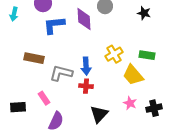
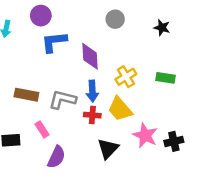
purple diamond: (84, 19) -> (90, 56), moved
brown rectangle: (34, 58) -> (26, 95), moved
yellow trapezoid: (133, 75) -> (120, 109), moved
pink star: (130, 103) -> (145, 135), size x1.5

